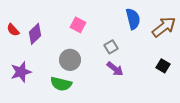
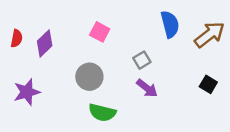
red semicircle: (13, 30) -> (17, 38), turned -128
green semicircle: (61, 84) -> (102, 112), moved

